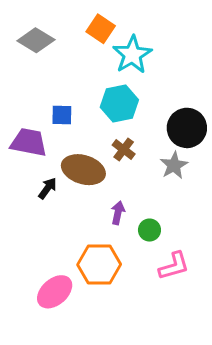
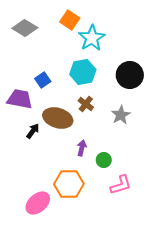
blue square: (62, 115) -> (43, 80), turned -35
black circle: (187, 128) -> (130, 75), moved

